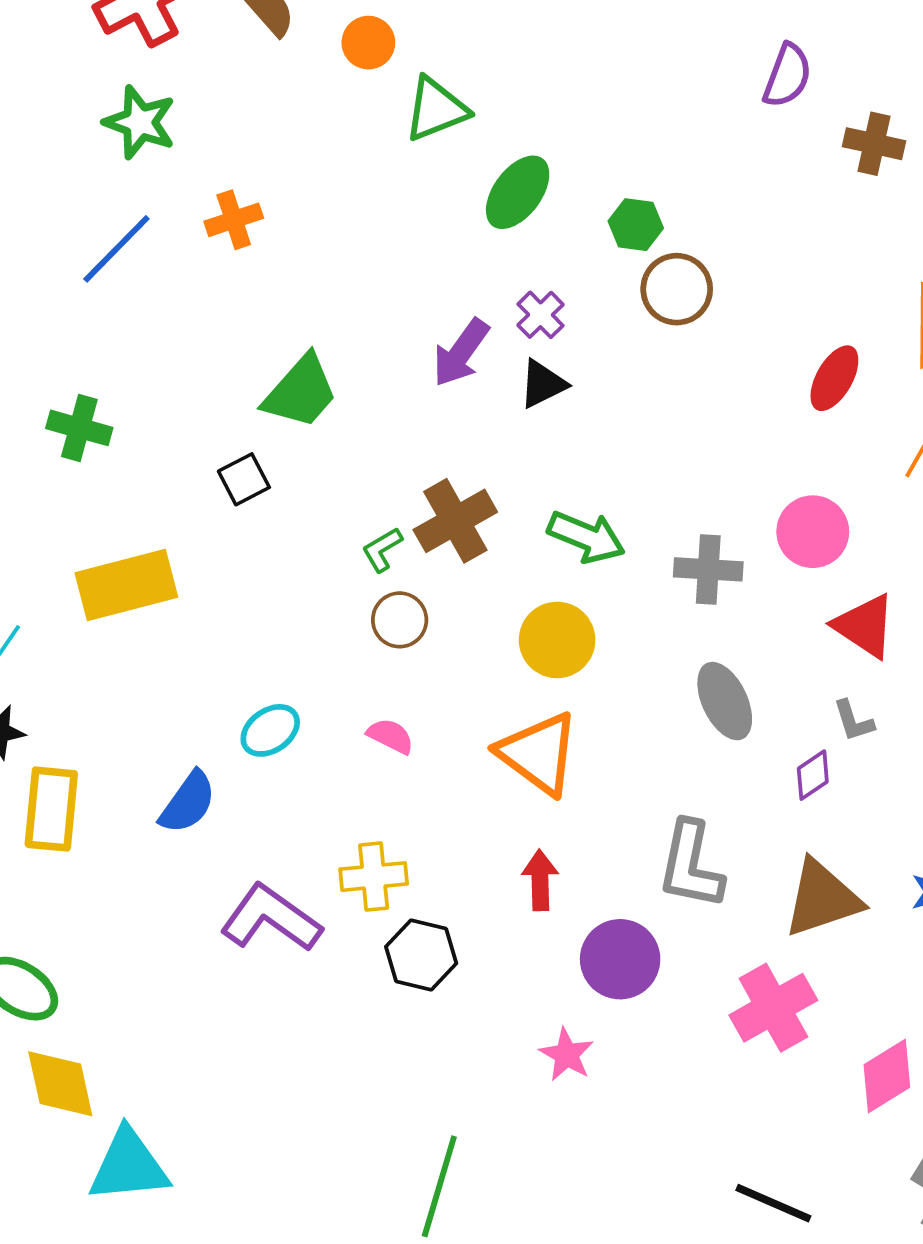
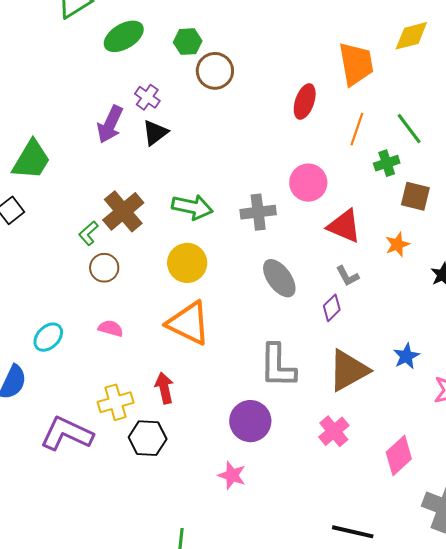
green ellipse: (518, 192) -> (124, 36), turned 33
red arrow: (540, 880) -> (164, 388), moved
pink cross: (773, 1008) -> (334, 431), size x0.7

